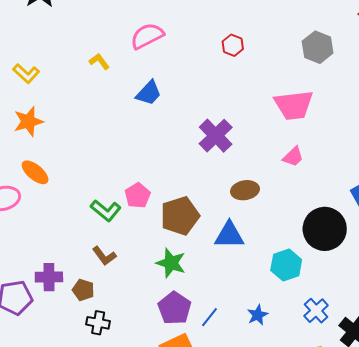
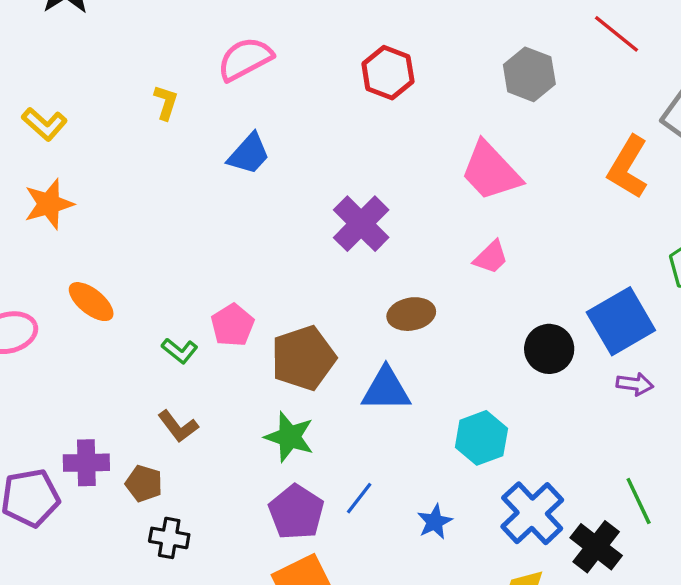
red hexagon: (233, 45) -> (388, 73), size x1.4
yellow L-shape: (99, 61) -> (166, 102), turned 55
pink trapezoid: (294, 105) -> (491, 171), turned 54
orange ellipse: (35, 172) -> (91, 302), moved
green L-shape: (106, 210) -> (180, 351), size x0.7
black circle: (325, 229) -> (549, 349), moved, size x0.7
blue cross: (316, 311) -> (532, 513), size x1.5
blue line: (210, 317) -> (359, 498), moved

